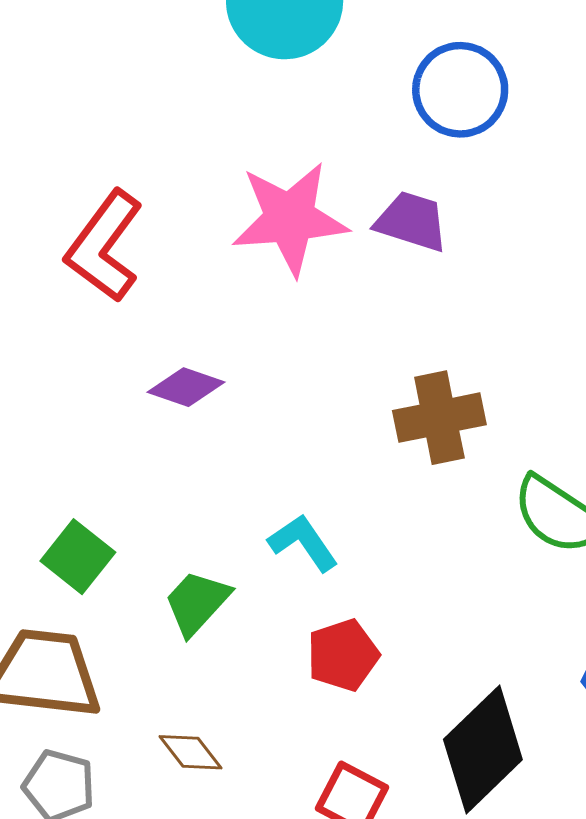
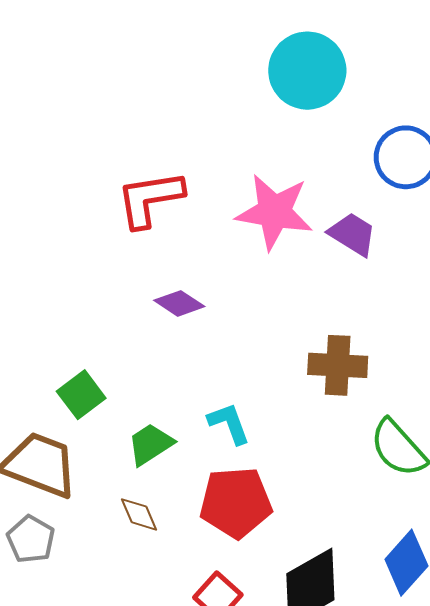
red L-shape: (104, 246) -> (150, 199), turned 30
red pentagon: (343, 655) -> (236, 502), size x1.5
brown diamond: (190, 752) -> (139, 514), moved

